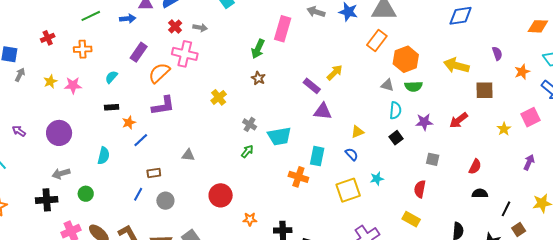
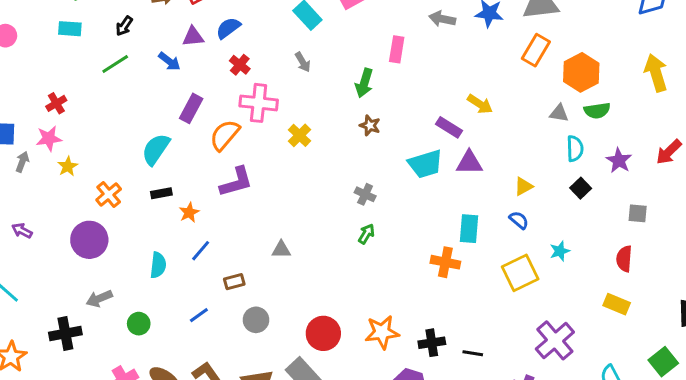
blue arrow: (128, 19) -> (169, 61), turned 49
gray arrow: (200, 28) -> (303, 62), moved, turned 56
pink rectangle: (283, 29) -> (397, 49), size x0.7
orange cross: (83, 49) -> (109, 194), moved, turned -30
yellow arrow: (456, 66) -> (656, 73), turned 65
yellow arrow: (335, 73) -> (480, 104), turned 84
cyan semicircle: (111, 77) -> (156, 149), size x1.6
pink star: (73, 85) -> (49, 138), moved
yellow cross: (219, 97) -> (299, 135), moved
purple star: (424, 122) -> (619, 161), turned -30
purple arrow: (19, 131) -> (22, 231), moved
cyan trapezoid: (279, 136) -> (425, 164), moved
blue line: (141, 140) -> (201, 251), moved
blue line: (138, 194) -> (199, 315), moved, turned 32
red circle: (221, 195) -> (323, 333), moved
black cross: (47, 200) -> (65, 333), moved
orange star: (250, 219) -> (382, 332), size x1.6

